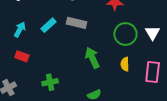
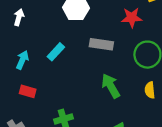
gray rectangle: (76, 23) -> (101, 44), moved

